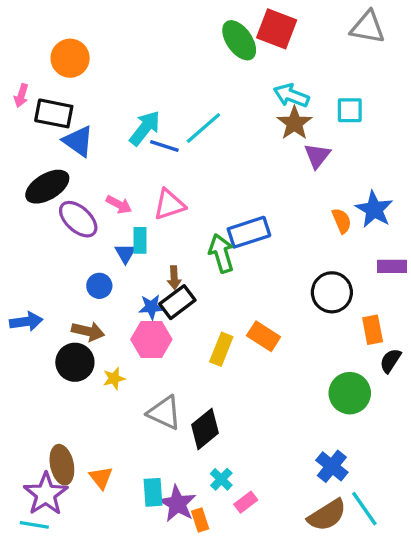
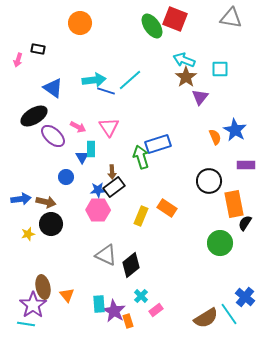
orange circle: (70, 58) -> (80, 23), moved
black rectangle: (54, 113) -> (38, 49), moved, size x0.6
cyan arrow: (145, 128) -> (94, 80), turned 45
pink triangle: (169, 205) -> (109, 127), turned -45
orange rectangle: (373, 330) -> (234, 204), size x1.5
brown arrow: (88, 331) -> (46, 202), moved
yellow star: (114, 379) -> (28, 234), moved
blue cross: (332, 466) -> (245, 297), moved

